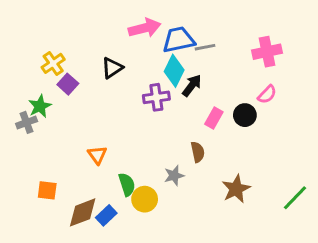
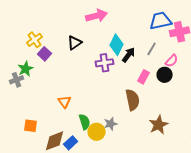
blue trapezoid: (179, 40) -> (161, 21), moved
gray line: (205, 47) -> (152, 49), moved, turned -48
pink semicircle: (267, 94) -> (172, 61), moved
brown semicircle: (198, 152) -> (133, 100), size x1.5
gray star: (174, 176) -> (111, 124), moved

